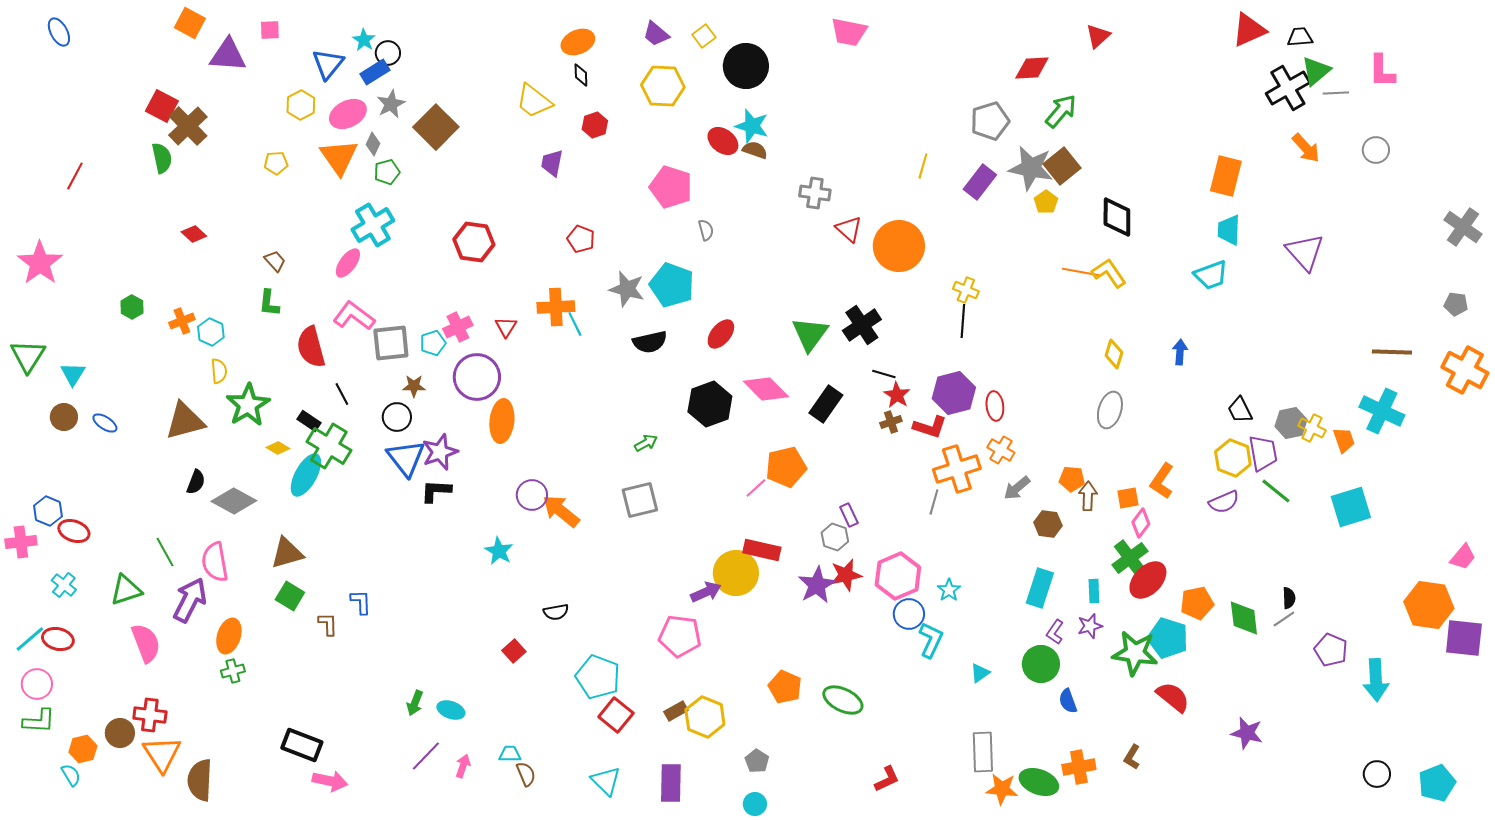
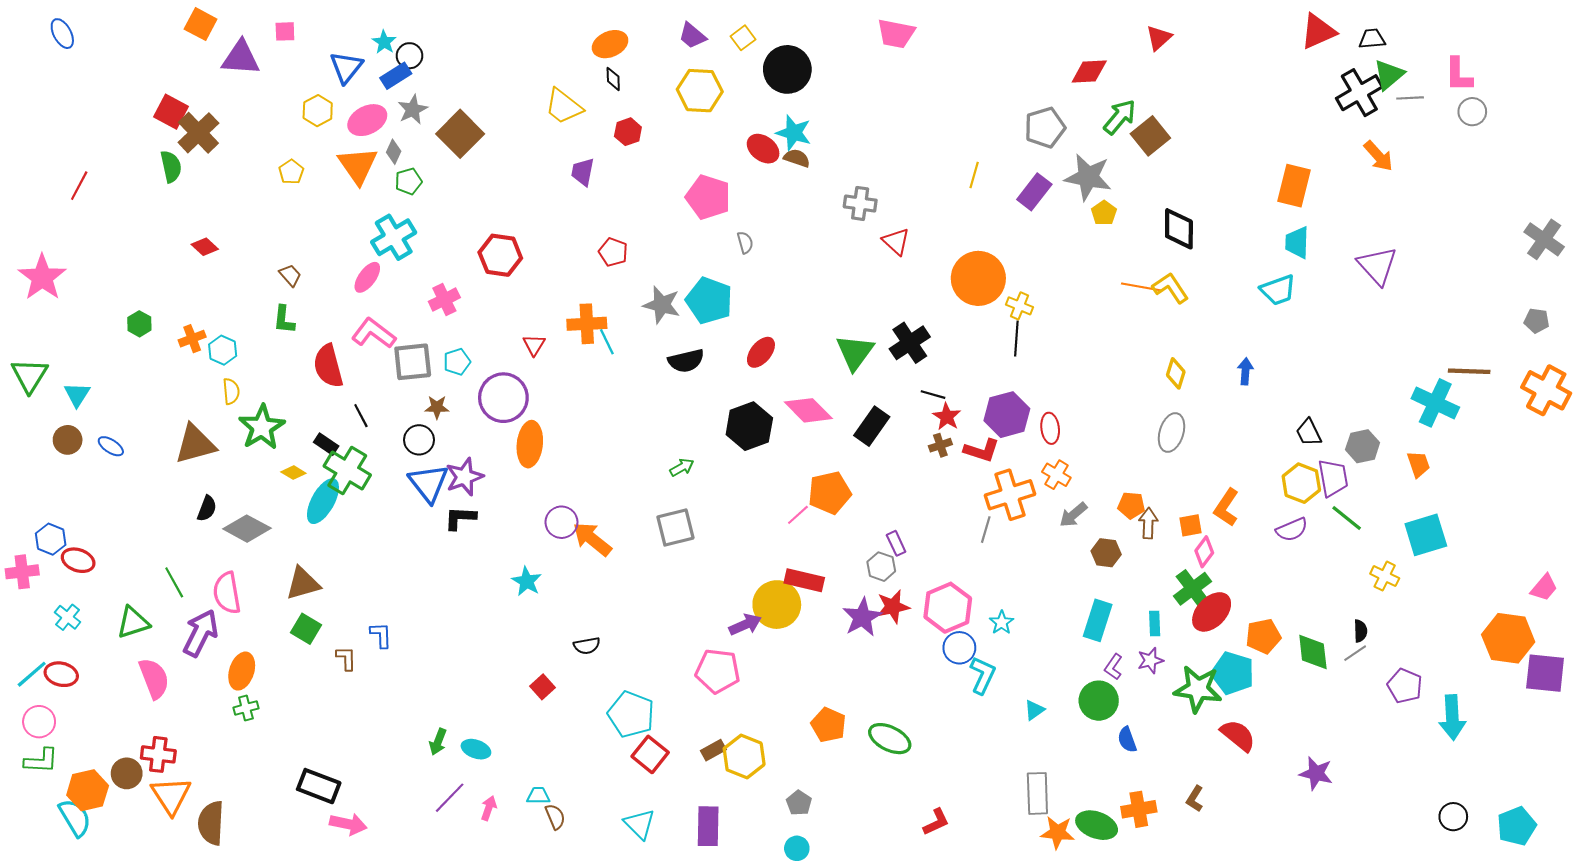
gray circle: (1376, 150) -> (1472, 112), moved
yellow pentagon: (276, 163) -> (291, 172), turned -30
brown square: (1062, 166) -> (1150, 136), moved
orange circle: (899, 246) -> (978, 278), moved
pink cross: (458, 327) -> (444, 300), moved
cyan cross: (1382, 411) -> (1435, 403), moved
yellow cross: (1312, 428) -> (1385, 576), moved
orange hexagon: (83, 749) -> (88, 790), size x1.4
cyan semicircle: (71, 775) -> (75, 818), size x1.6

